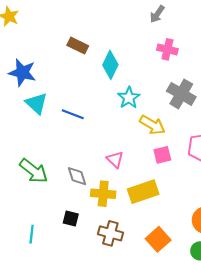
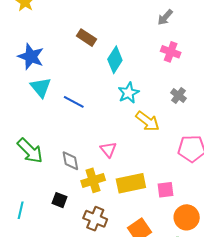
gray cross: (181, 94) -> (178, 96), size x0.6
pink square: (162, 155) -> (166, 190), moved
yellow cross: (103, 194) -> (93, 180), turned -30

